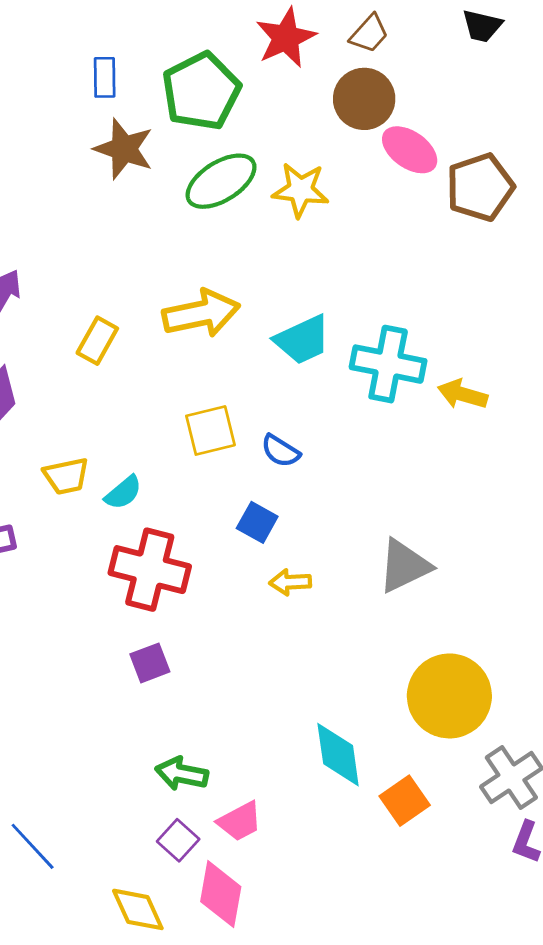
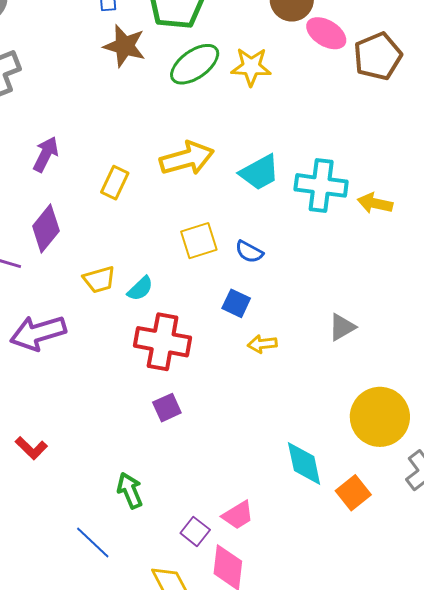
gray triangle: (404, 566) -> (342, 327), size x0.7
green arrow: (182, 774) -> (130, 491), moved, turned 60

